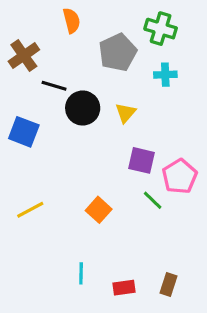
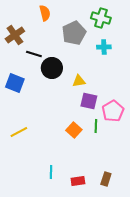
yellow triangle: (126, 113) -> (79, 81), moved, turned 40
green line: (153, 200) -> (96, 126), turned 48
orange square: (99, 210) -> (74, 130), moved

